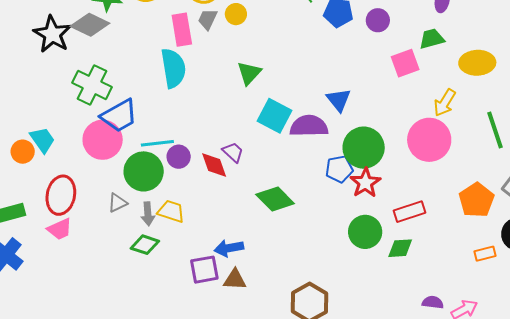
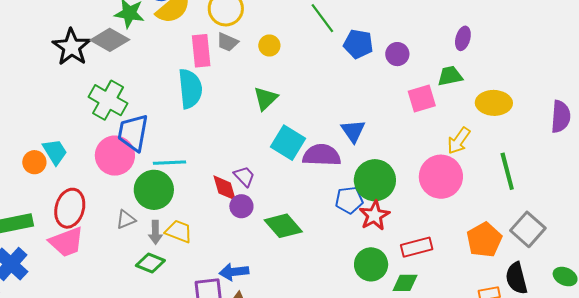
yellow circle: (236, 14) -> (269, 45), moved
gray trapezoid: (208, 19) -> (227, 42), turned -95
blue trapezoid: (119, 116) -> (133, 133), turned 126
purple circle: (179, 157) -> (241, 206), moved
pink trapezoid: (60, 229) -> (66, 242), size x1.4

